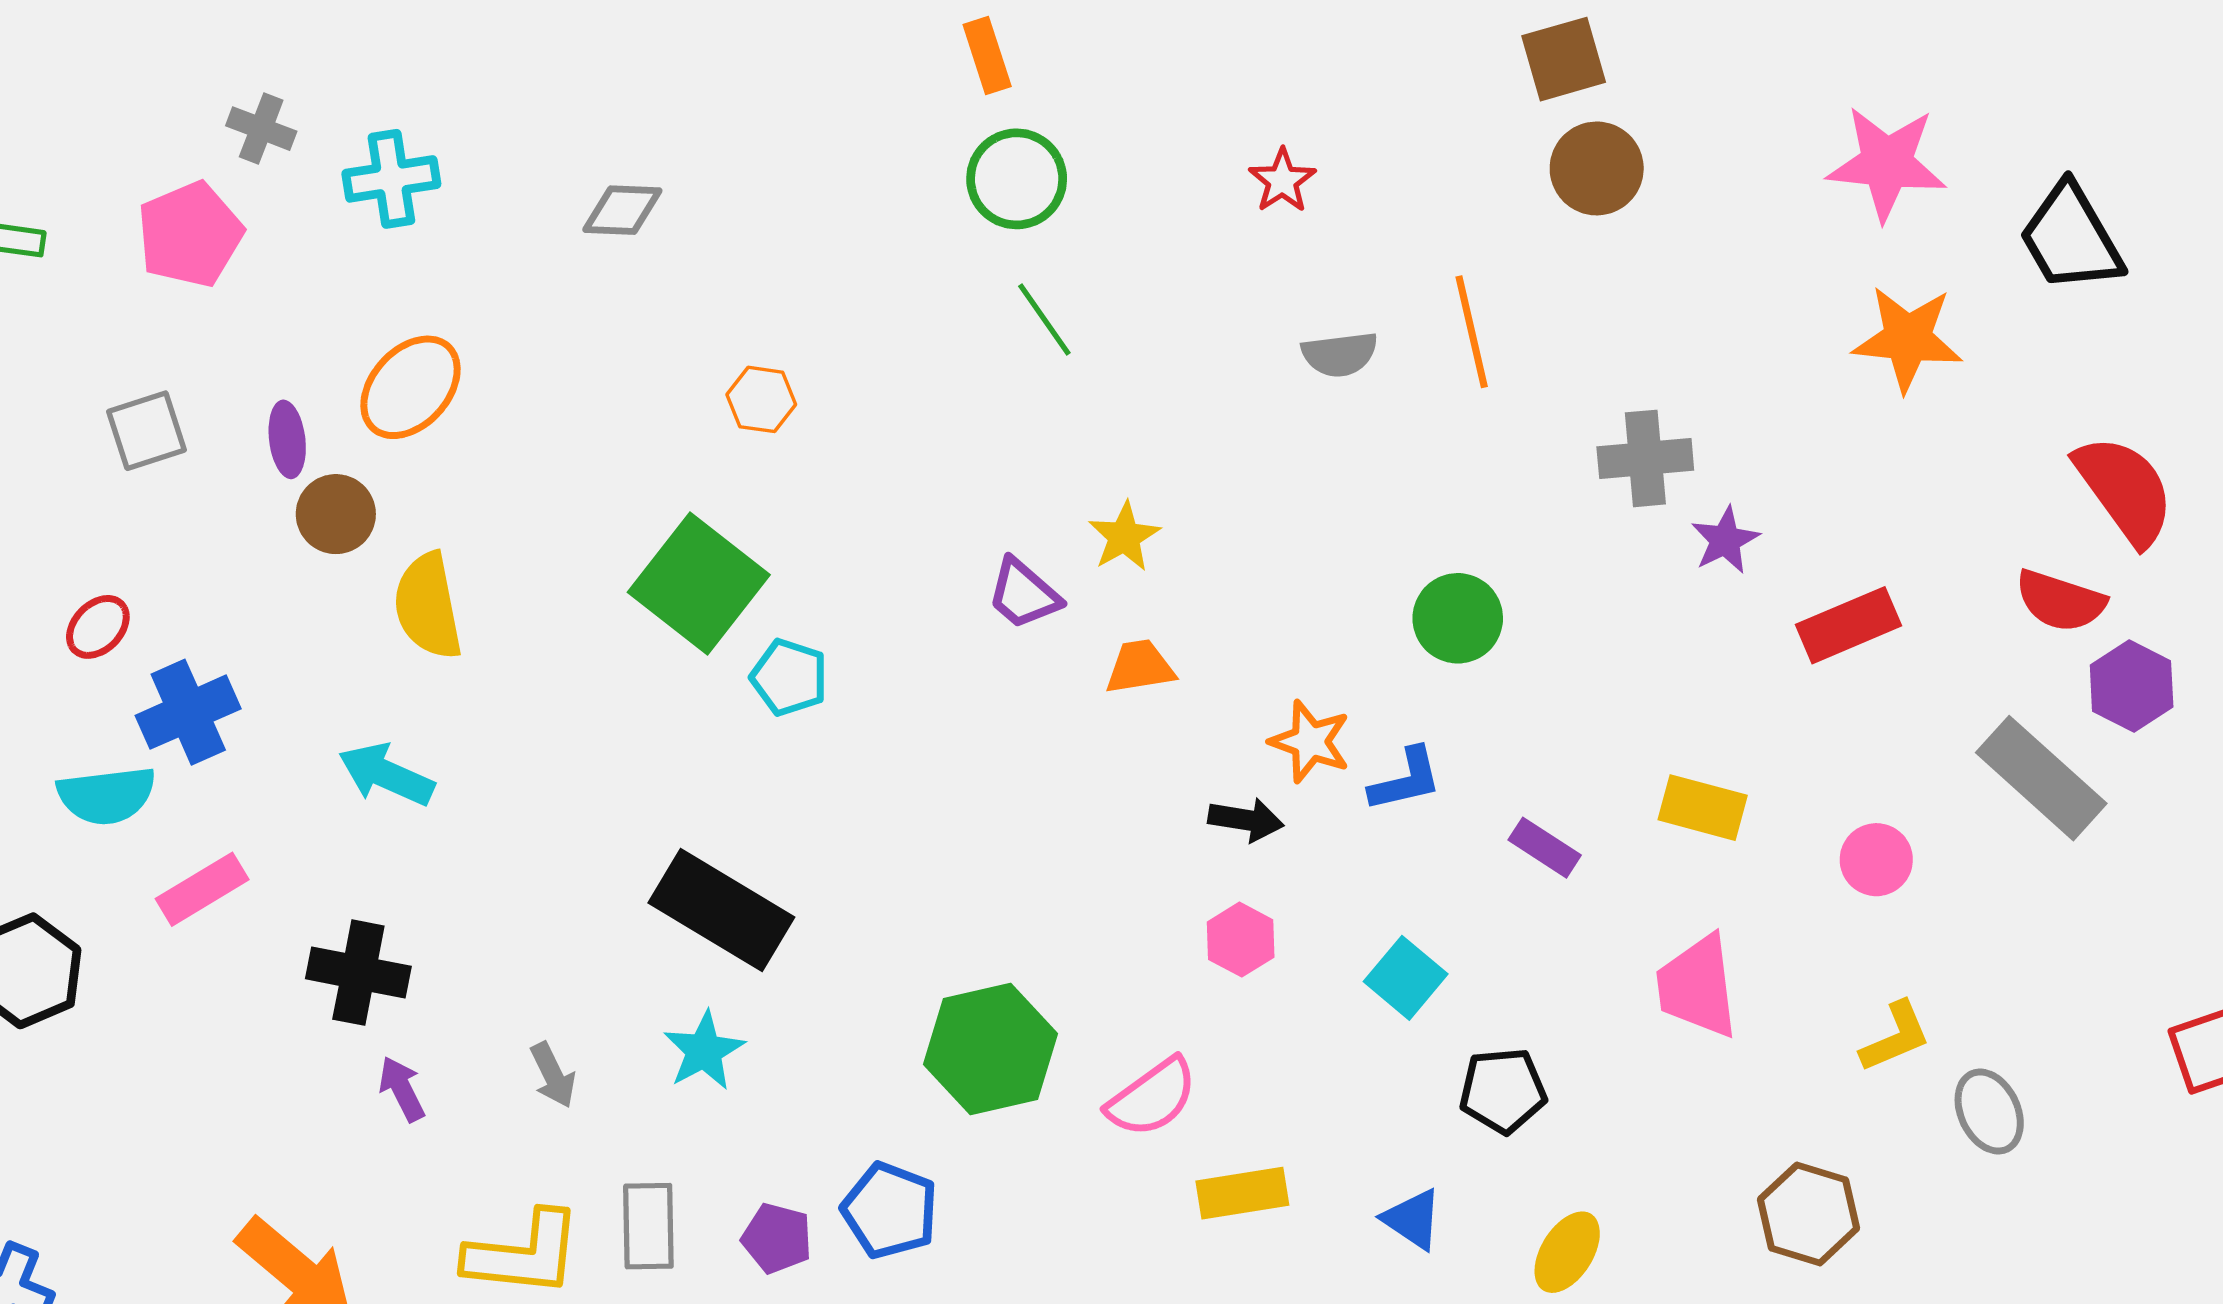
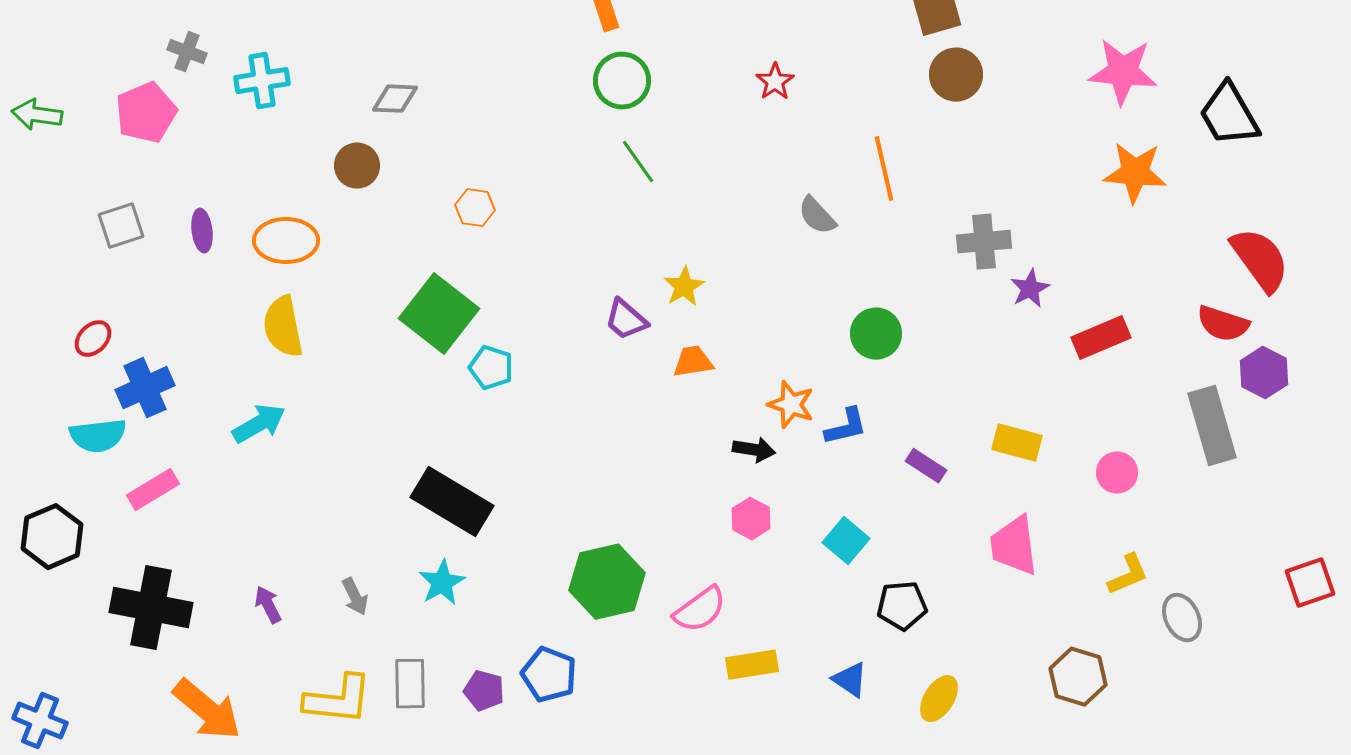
gray semicircle: (1340, 354) -> (817, 216), moved, turned 54
orange ellipse: (410, 387) -> (286, 241), moved, turned 48
brown circle: (336, 514) -> (357, 166), moved
cyan arrow: (386, 775) -> (259, 424), turned 126
gray rectangle: (2041, 778) -> (1212, 426), turned 32
black cross: (358, 973) -> (151, 608), moved, size x1.4

